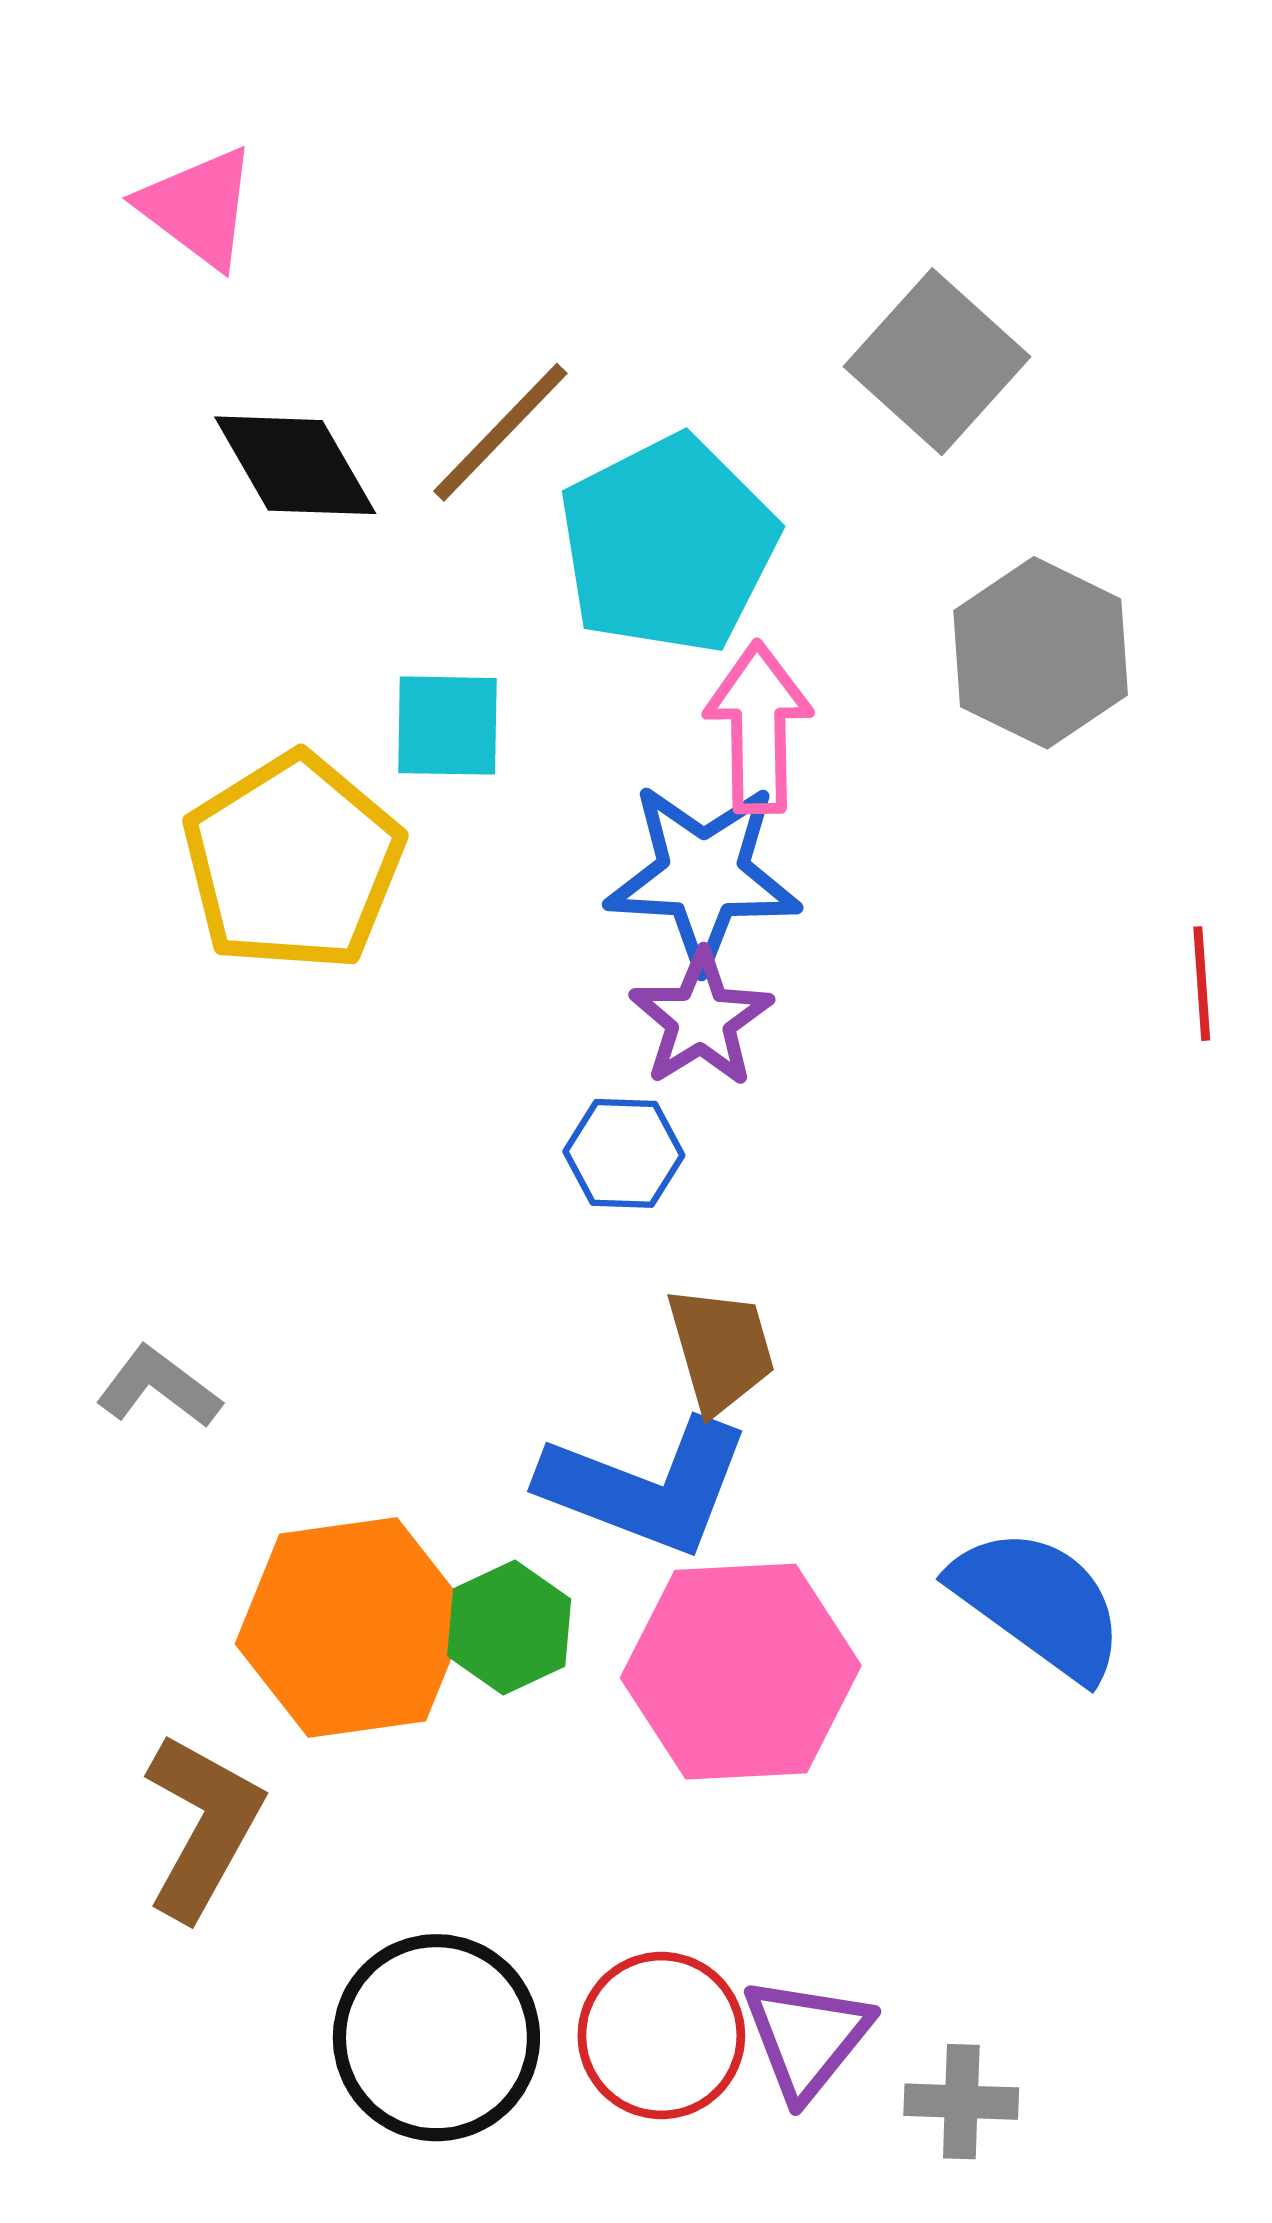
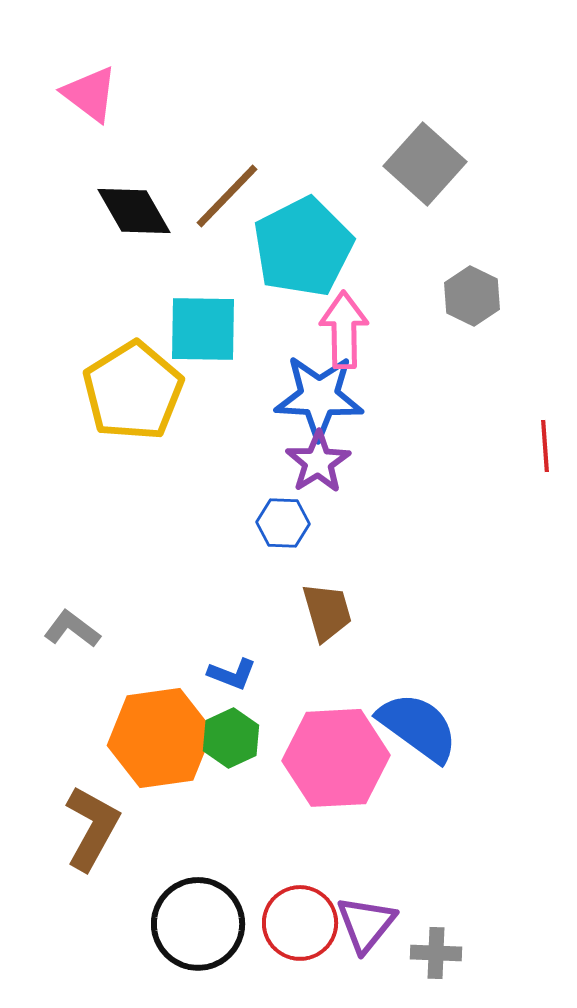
gray hexagon: (1041, 653) -> (472, 296), size x0.7
cyan square: (447, 726) -> (203, 329), size x1.4
blue L-shape: (646, 1486) -> (232, 674), moved, size x0.5
blue semicircle: (1038, 1603) -> (418, 727), moved

